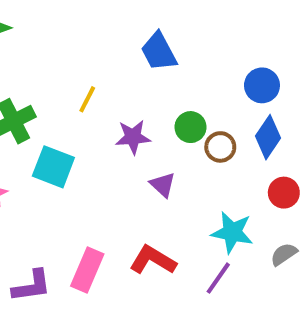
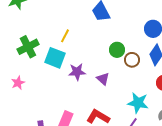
purple star: (133, 137) -> (77, 72), moved
cyan square: (53, 167) -> (55, 58), moved

